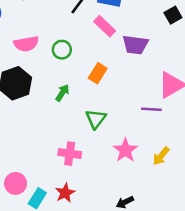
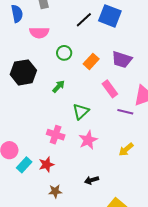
pink rectangle: (105, 26) -> (110, 89), moved
pink semicircle: (26, 44) -> (39, 32), moved
orange rectangle: (98, 73) -> (91, 61), moved
pink star: (125, 150) -> (88, 140), moved

